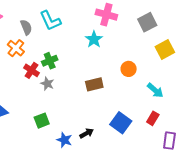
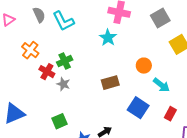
gray semicircle: (26, 27) -> (39, 15), moved
cyan arrow: (155, 90) -> (161, 85), moved
blue square: (121, 123) -> (138, 108), moved

